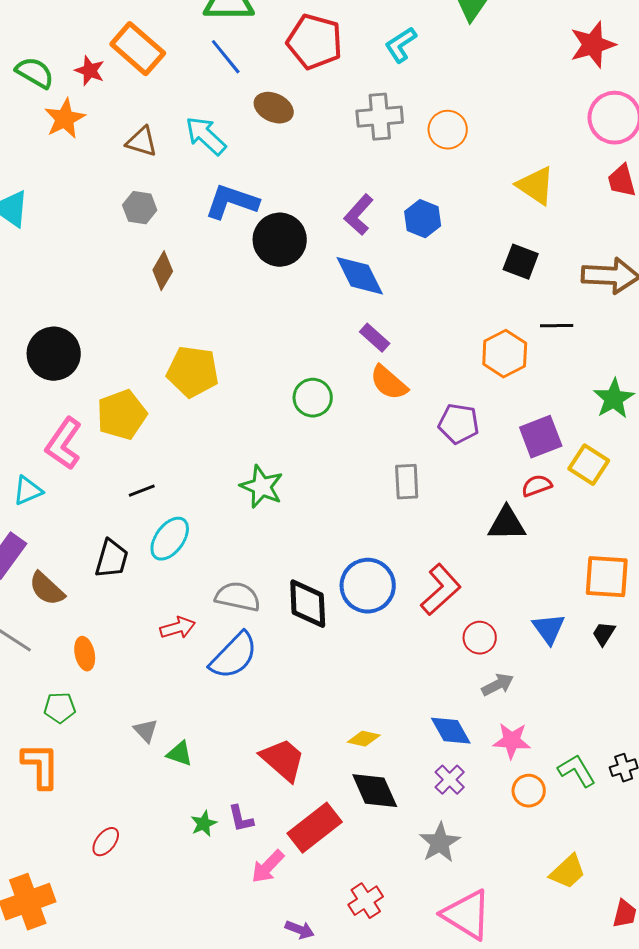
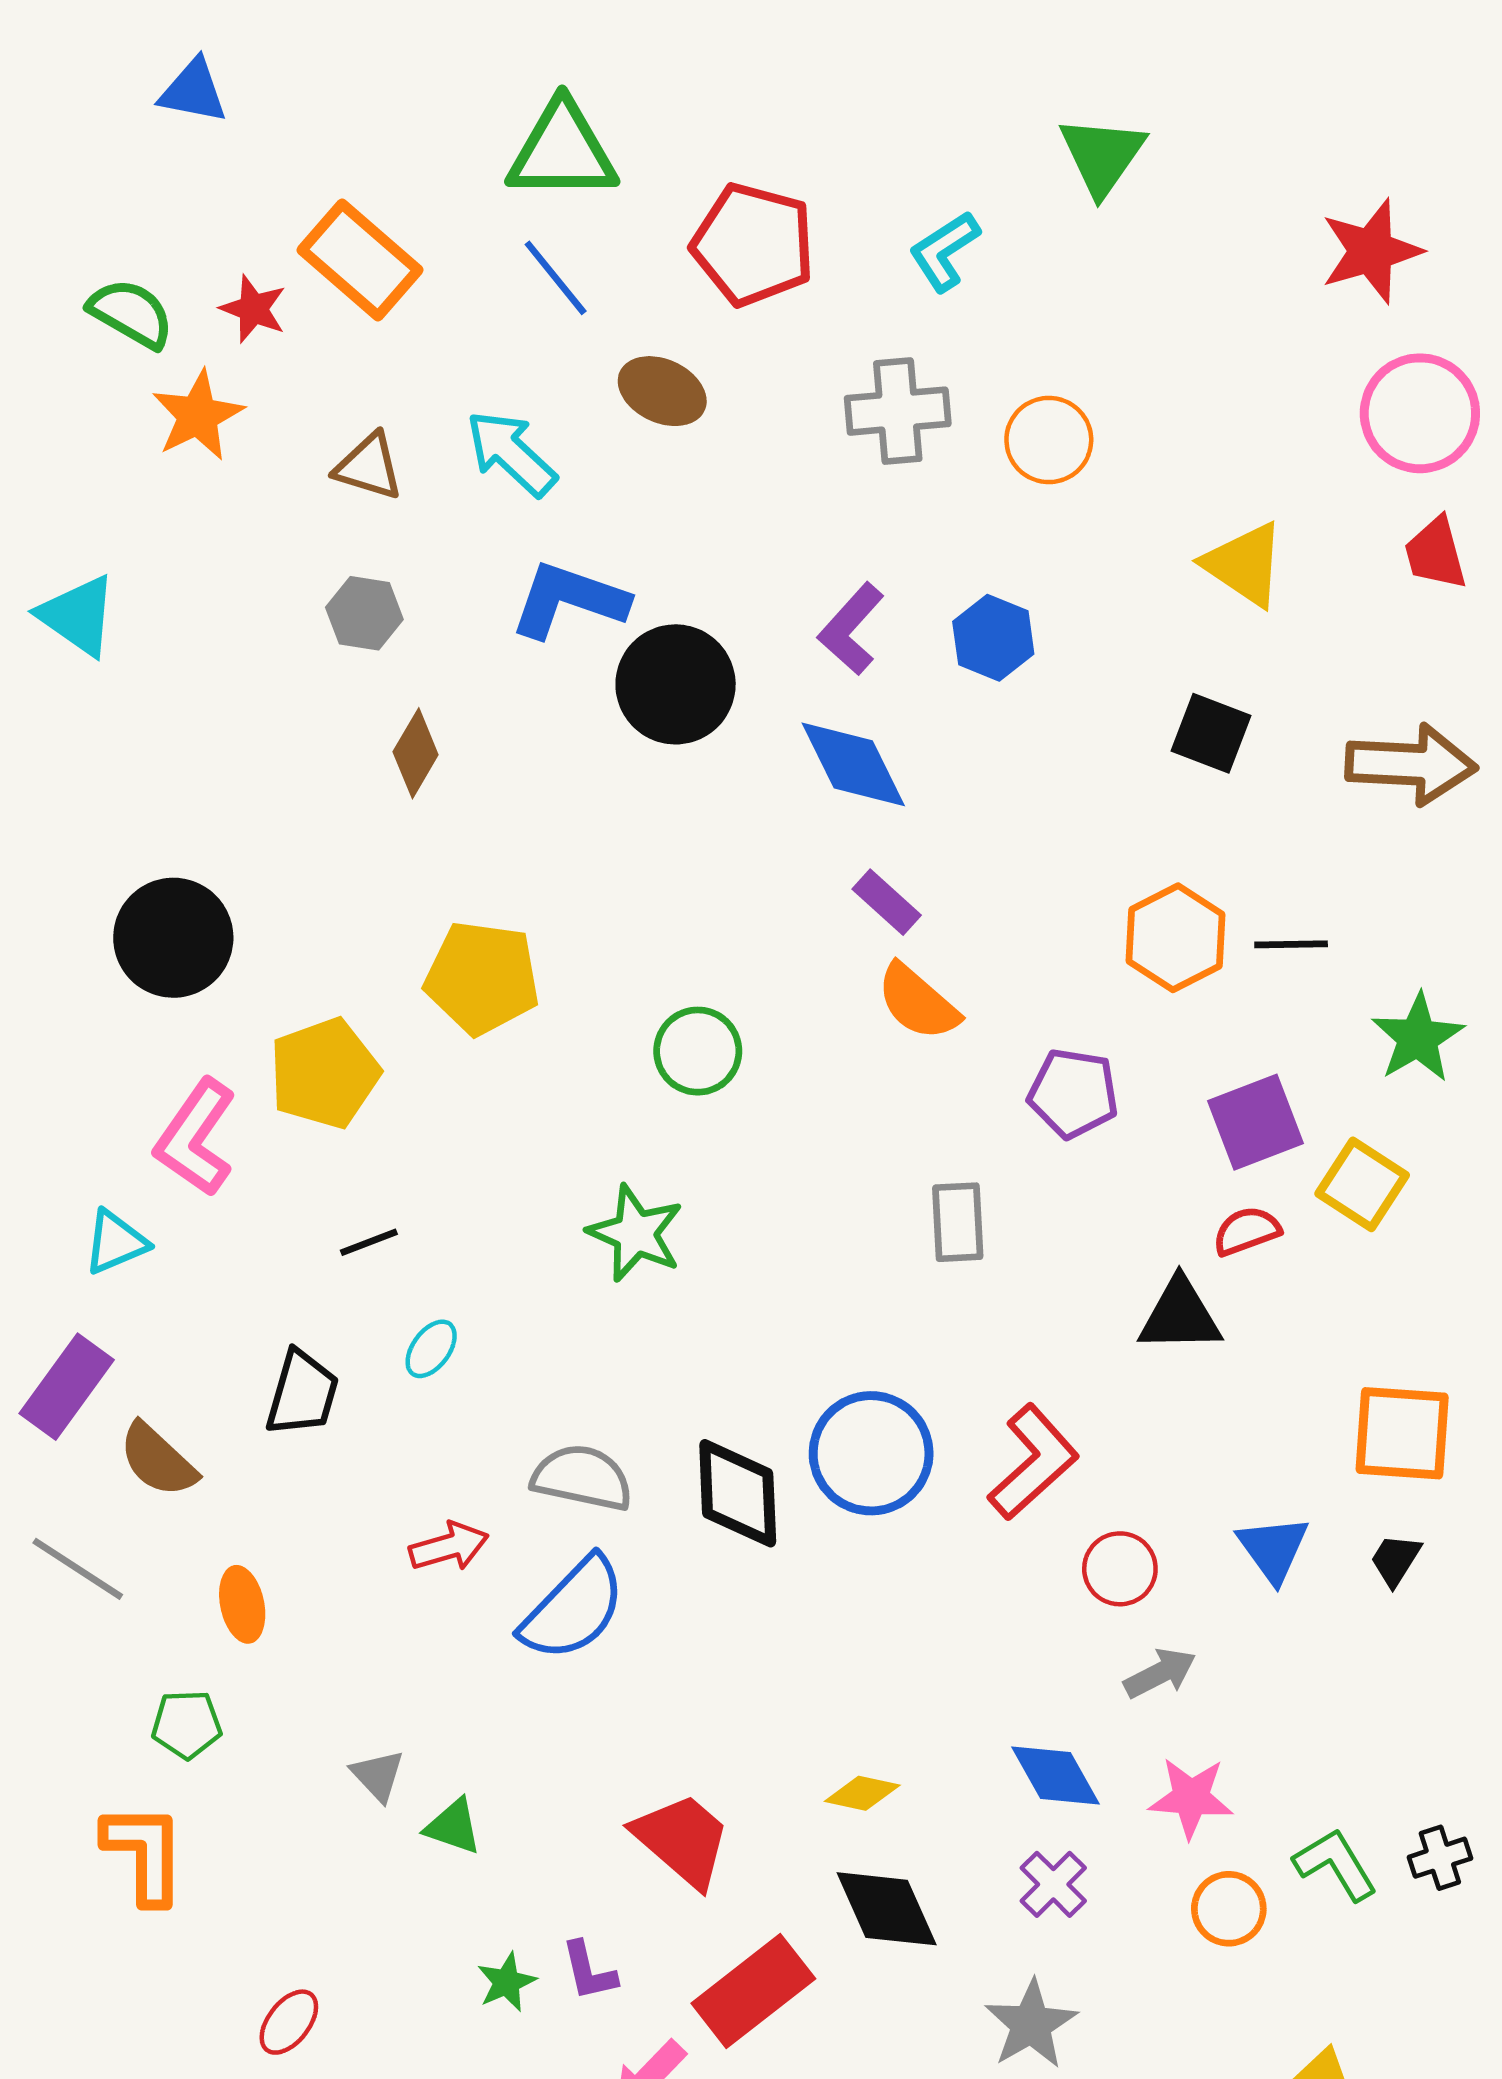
black line: (557, 326) -> (1291, 944), moved
green circle: (313, 398) -> (698, 1051), moved
cyan ellipse: (170, 539) -> (431, 1349), size x0.6

